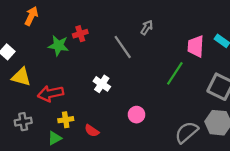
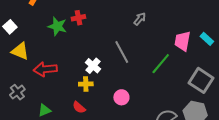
gray line: (123, 47) -> (122, 52), moved
yellow cross: (66, 120) -> (86, 84), moved
gray cross: (23, 122) -> (17, 92), turned -35

